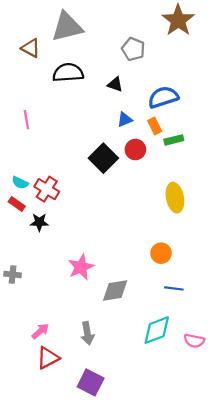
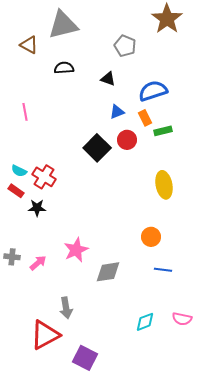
black semicircle: (68, 73) -> (64, 68), size x0.7
cyan diamond: (157, 330) -> (145, 322), moved, size x0.7
pink arrow: (40, 331) -> (38, 263), moved
gray arrow: (87, 333) -> (66, 308), moved
red triangle: (48, 358) -> (45, 335), size x1.4

